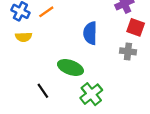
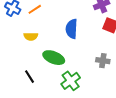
yellow semicircle: (24, 37) -> (31, 36), moved
gray cross: (128, 51) -> (103, 61), moved

